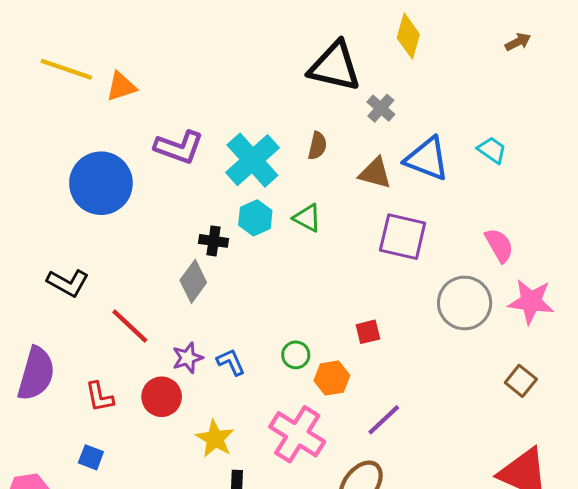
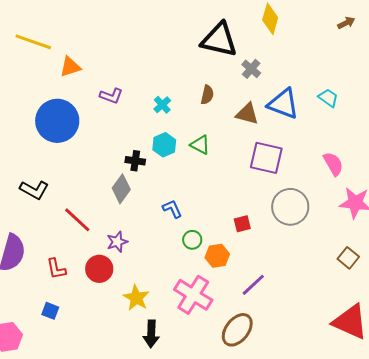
orange triangle: (121, 87) -> (70, 67), moved
purple L-shape: (179, 147) -> (111, 96), size x0.7
cyan cross: (252, 160) -> (162, 105), size x0.5
gray circle: (465, 303) -> (290, 207), moved
blue L-shape: (231, 362) -> (172, 209), moved

